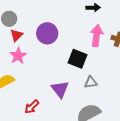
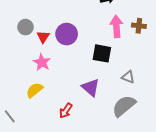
red triangle: (16, 35) -> (43, 37), moved
gray triangle: (91, 82) -> (128, 77), moved, turned 40

